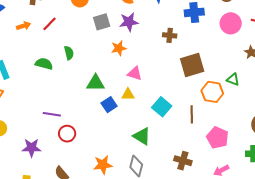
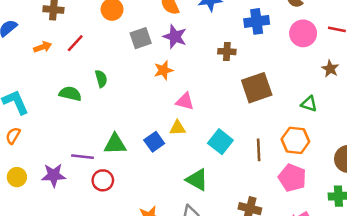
purple star: (129, 22) -> (175, 37), turned 30
green triangle: (96, 83) -> (115, 144), moved
orange hexagon: (212, 92) -> (295, 140), moved
purple star: (31, 148) -> (54, 175), moved

